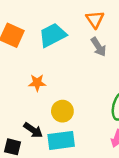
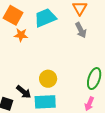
orange star: (37, 83) -> (21, 35), moved

